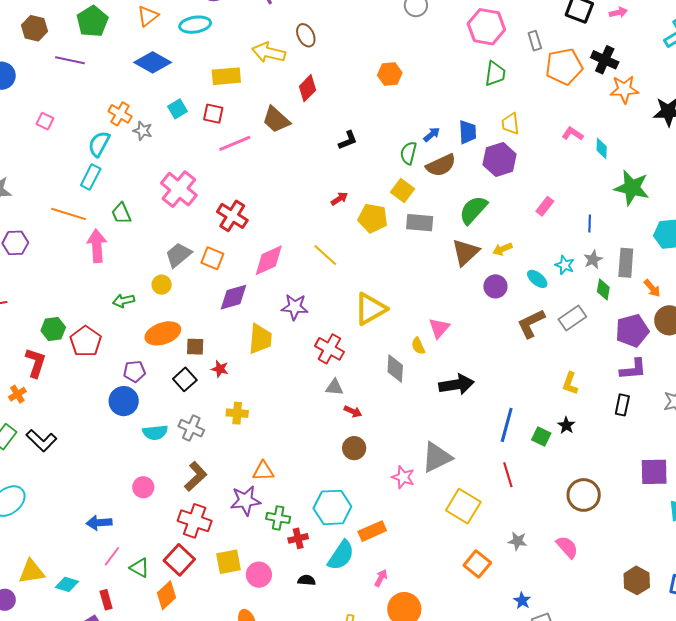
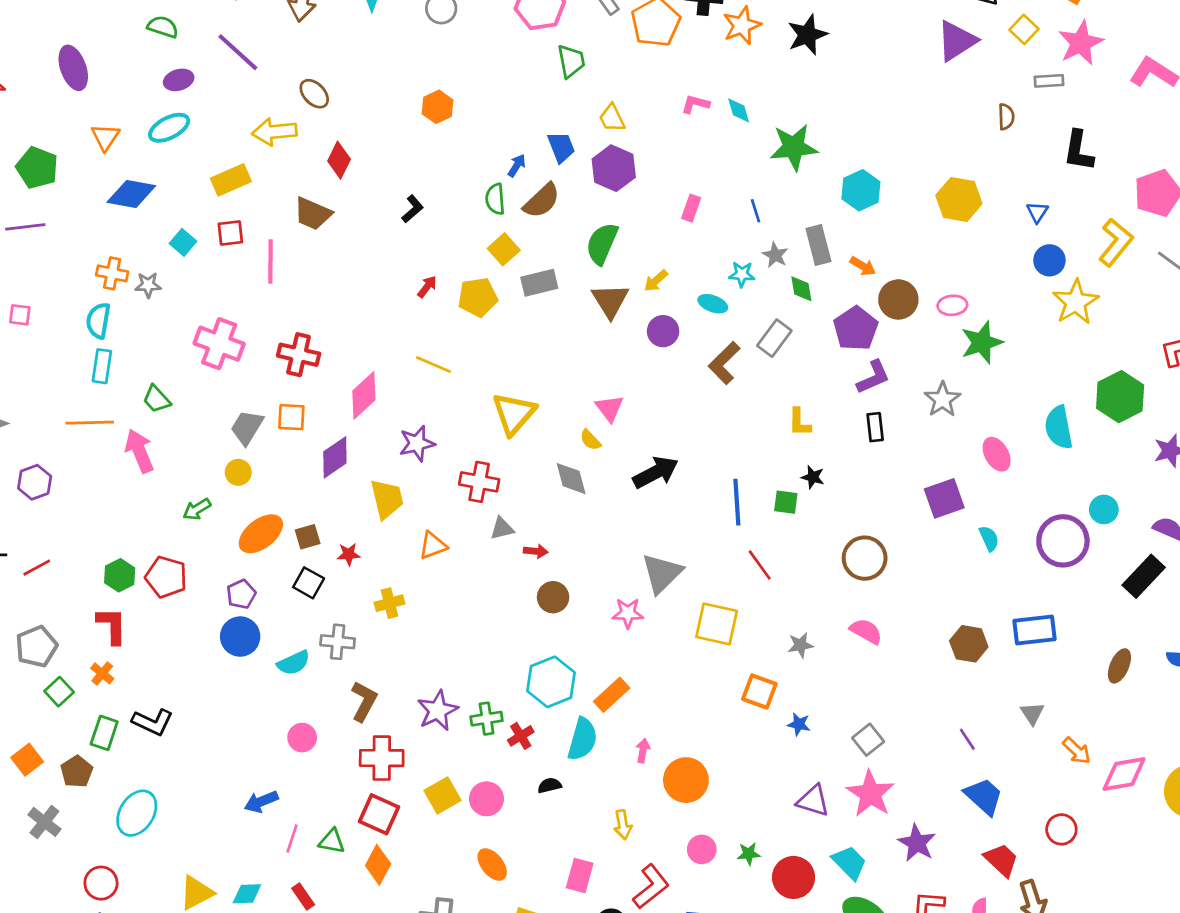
pink line: (235, 143) -> (271, 262), turned -48
yellow square: (402, 191) -> (504, 249), turned 30
orange triangle: (263, 471) -> (433, 545), moved
blue star: (522, 601) -> (799, 724), moved

